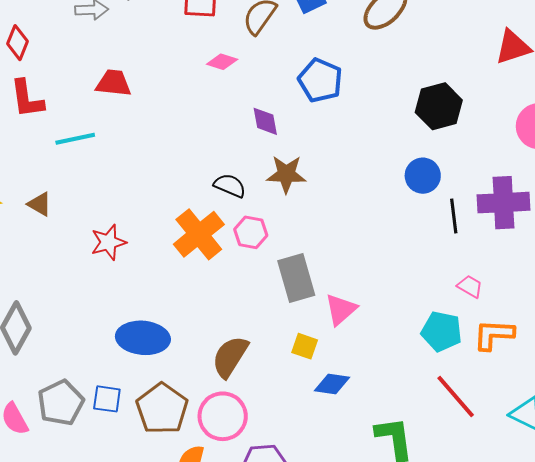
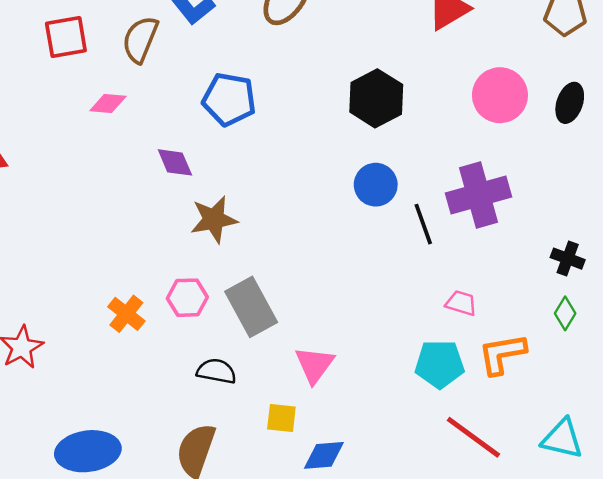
black semicircle: (230, 186) -> (216, 371), moved
orange cross: (199, 234) -> (126, 314), size x0.6
gray rectangle: (296, 278) -> (251, 307), moved

